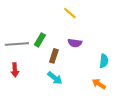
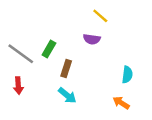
yellow line: (70, 13) -> (100, 16), moved
purple semicircle: (75, 43) -> (92, 39), moved
gray line: (17, 44) -> (21, 54), turned 40

